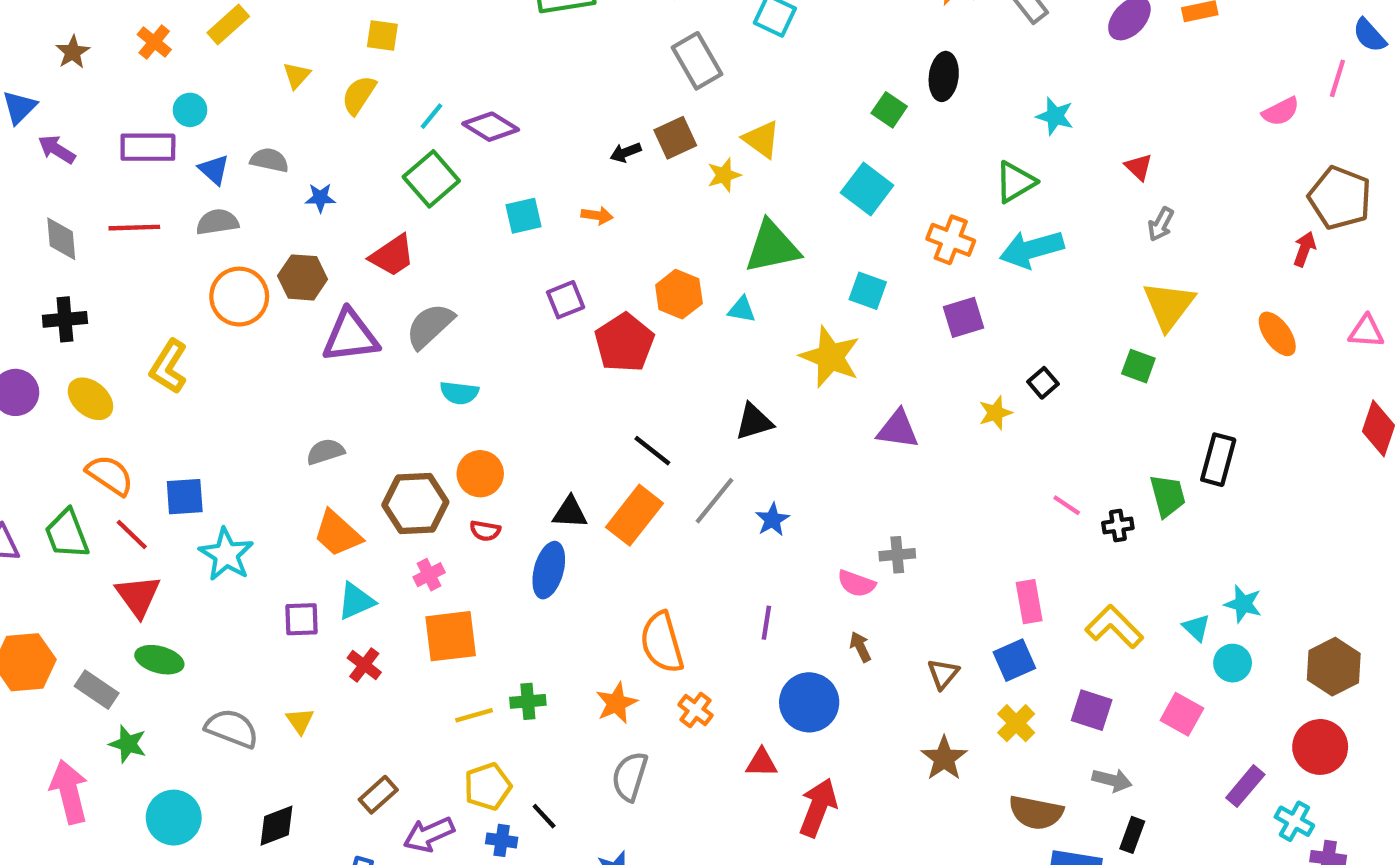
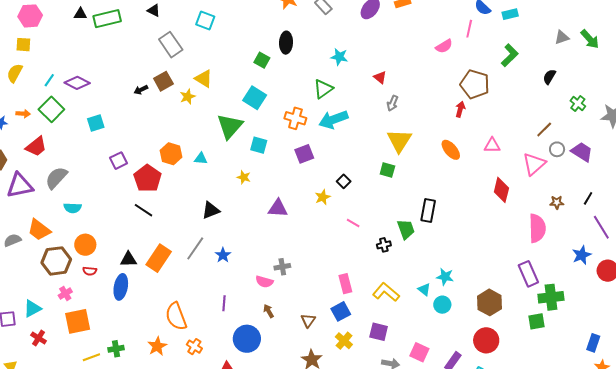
orange arrow: (597, 215) -> (23, 114), moved
green triangle: (772, 247) -> (230, 126), moved, turned -32
yellow star: (830, 357) -> (244, 177), size x0.5
black line: (652, 451) -> (144, 210), moved
pink line: (1067, 505) -> (353, 223), moved
orange trapezoid: (338, 534) -> (39, 230), moved
pink square: (1182, 714) -> (419, 352), moved

